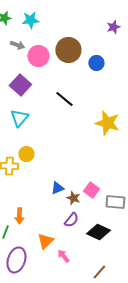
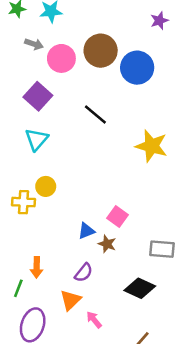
blue circle: (96, 63) -> (137, 68), size x1.6
pink square: (91, 190) -> (118, 216), moved
purple semicircle: (71, 220) -> (84, 273), moved

